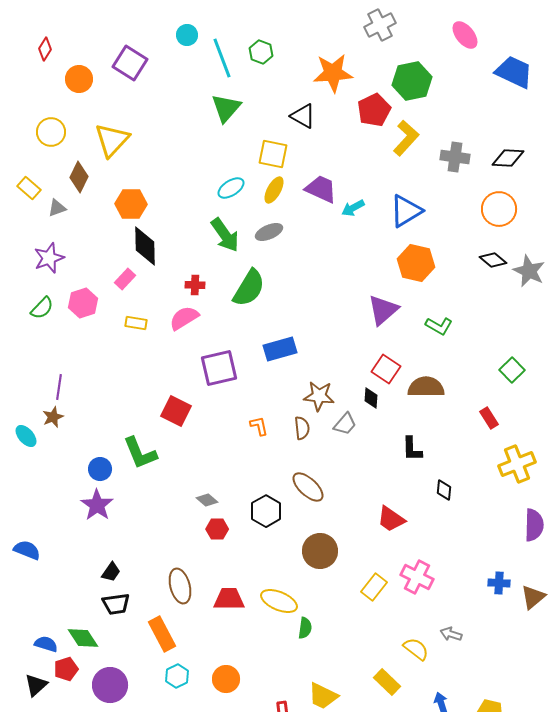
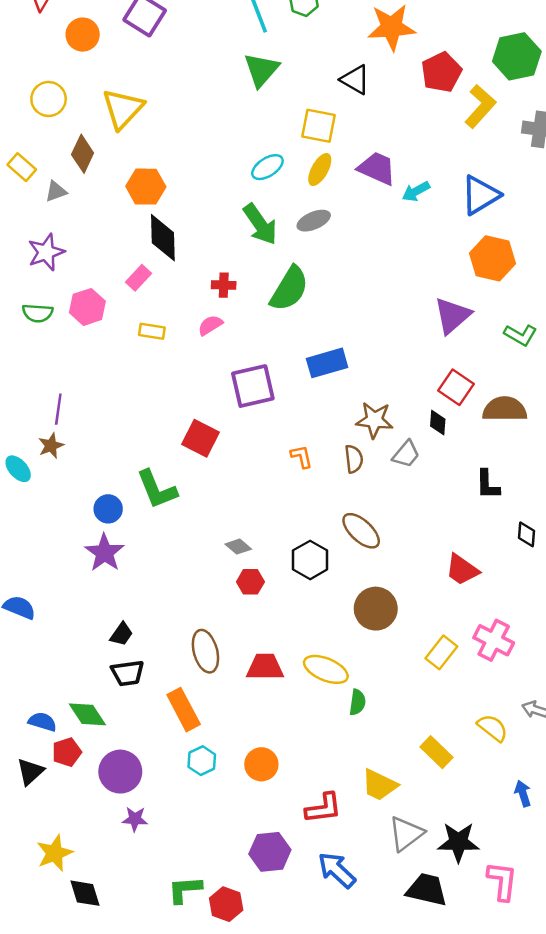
green hexagon: (412, 81) -> (517, 56), moved
green semicircle: (42, 308) -> (38, 313), turned 50
pink semicircle: (184, 318) -> (210, 325), size x0.7
yellow rectangle: (387, 682) -> (437, 752), moved

